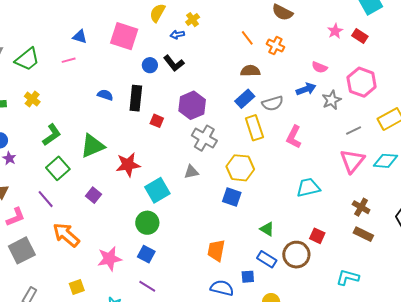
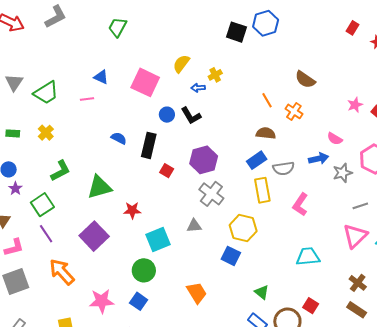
red star: (128, 165) -> (132, 210), size x0.7
green square: (58, 168) -> (42, 205), moved
purple square: (94, 195) -> (94, 236), size x1.8
orange trapezoid: (216, 250) -> (197, 293), moved, turned 130

